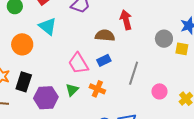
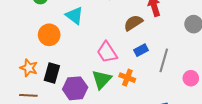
brown semicircle: (105, 35) -> (133, 23), turned -36
blue rectangle: (104, 60) -> (141, 50), moved
green triangle: (72, 90) -> (102, 79), size x1.5

